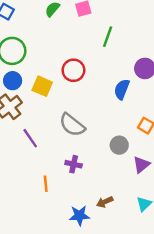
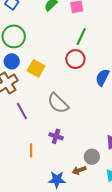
green line: (108, 37) -> (81, 37), moved
red circle: (73, 70) -> (75, 59), moved
gray circle: (119, 145) -> (92, 157), moved

